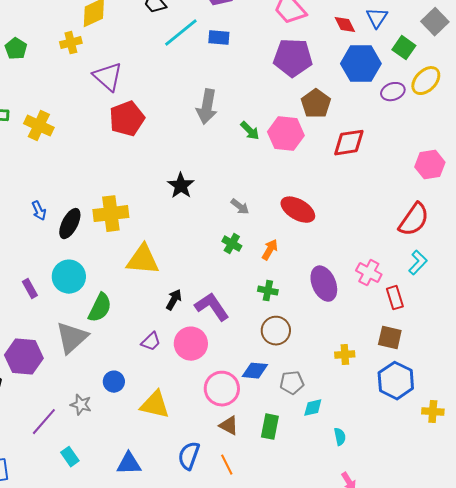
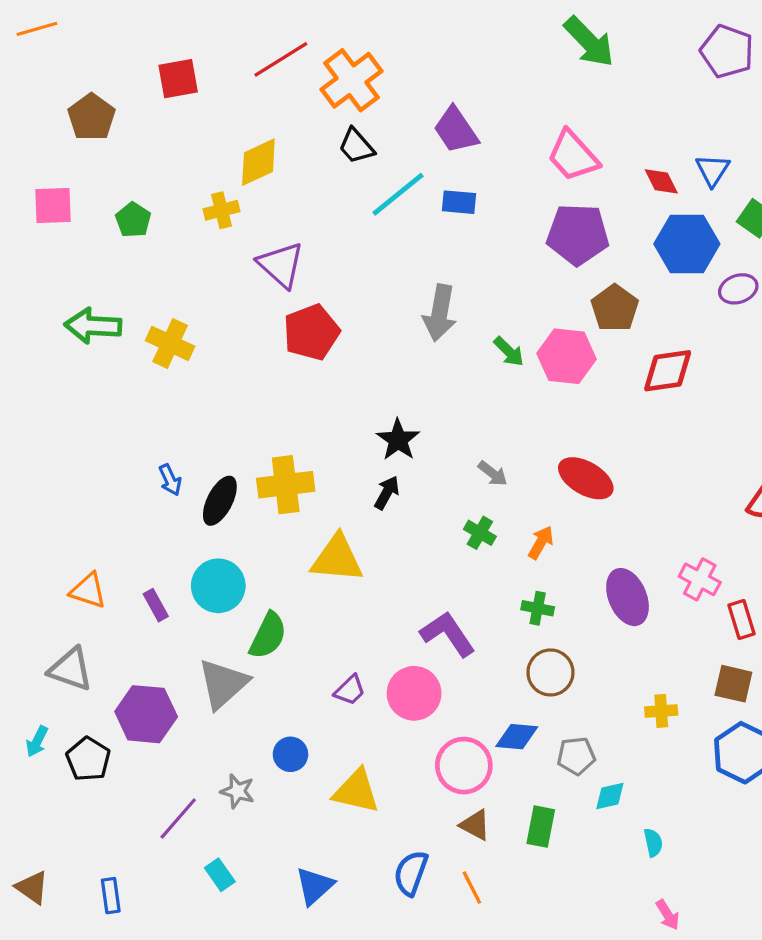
black arrow: (174, 300) -> (387, 493), moved
blue triangle: (129, 464) -> (315, 886), turned -40

